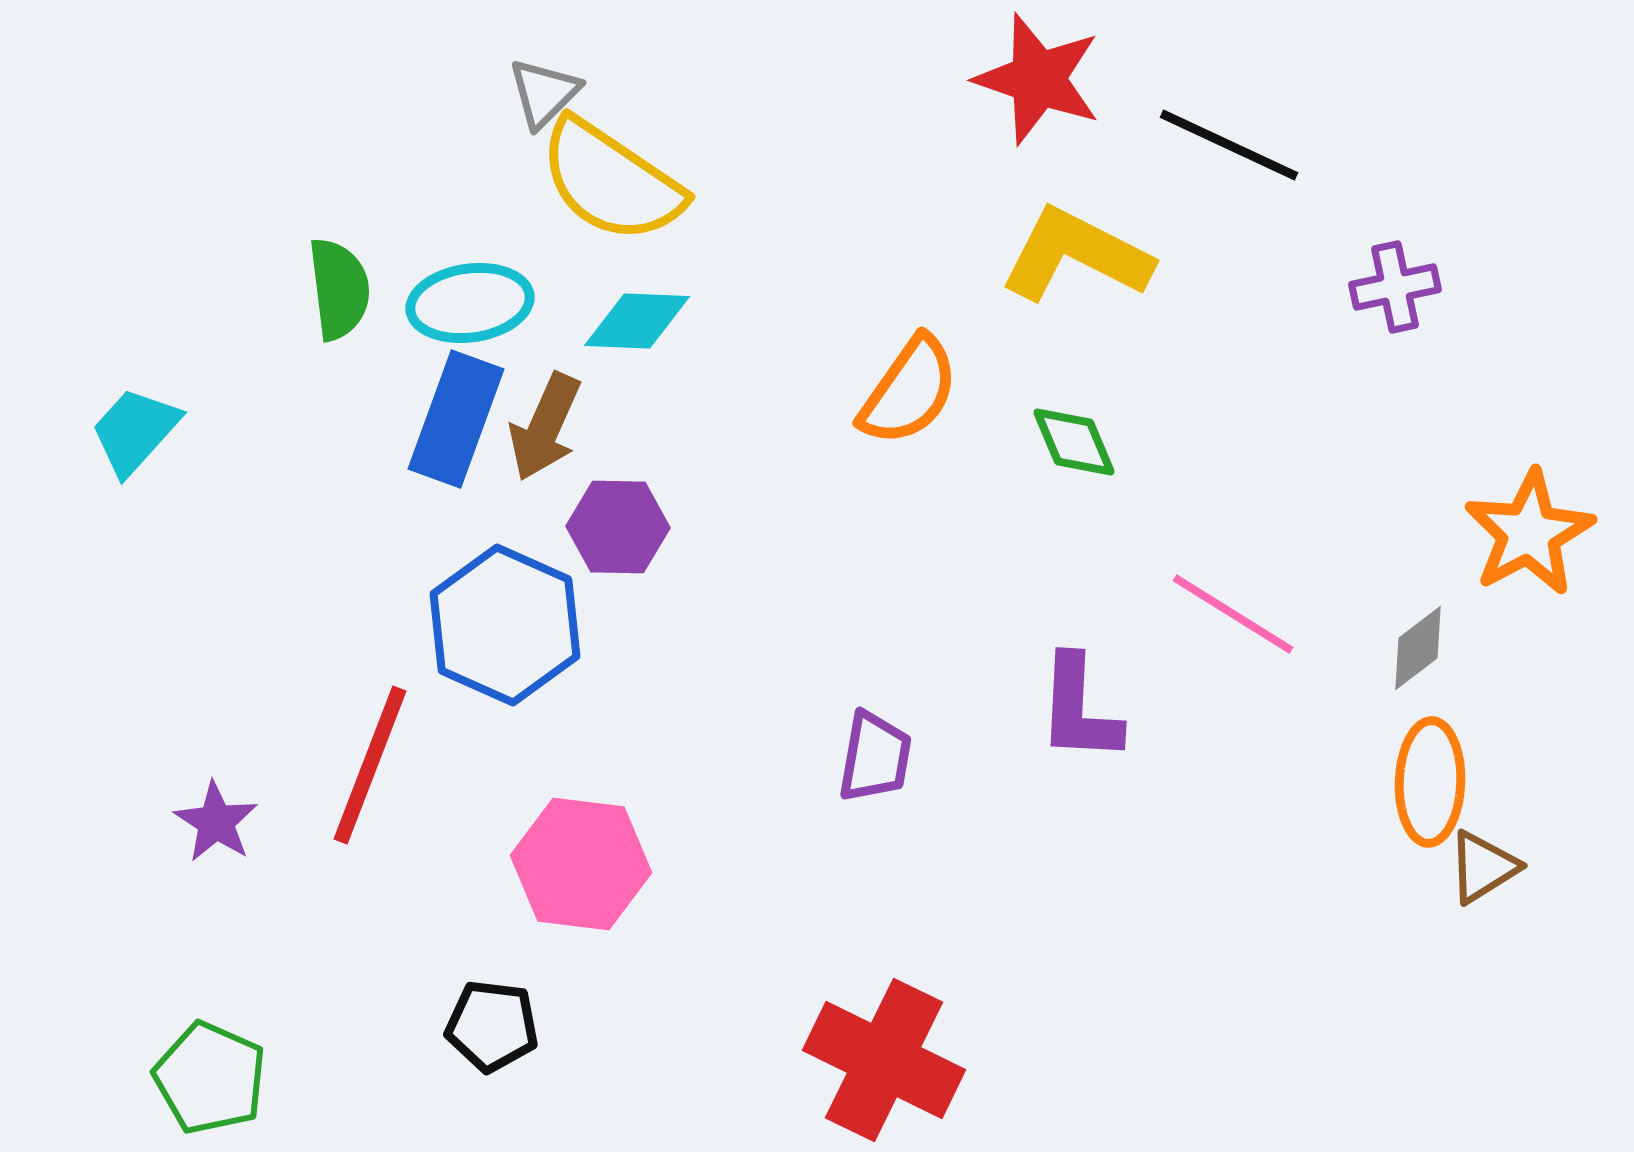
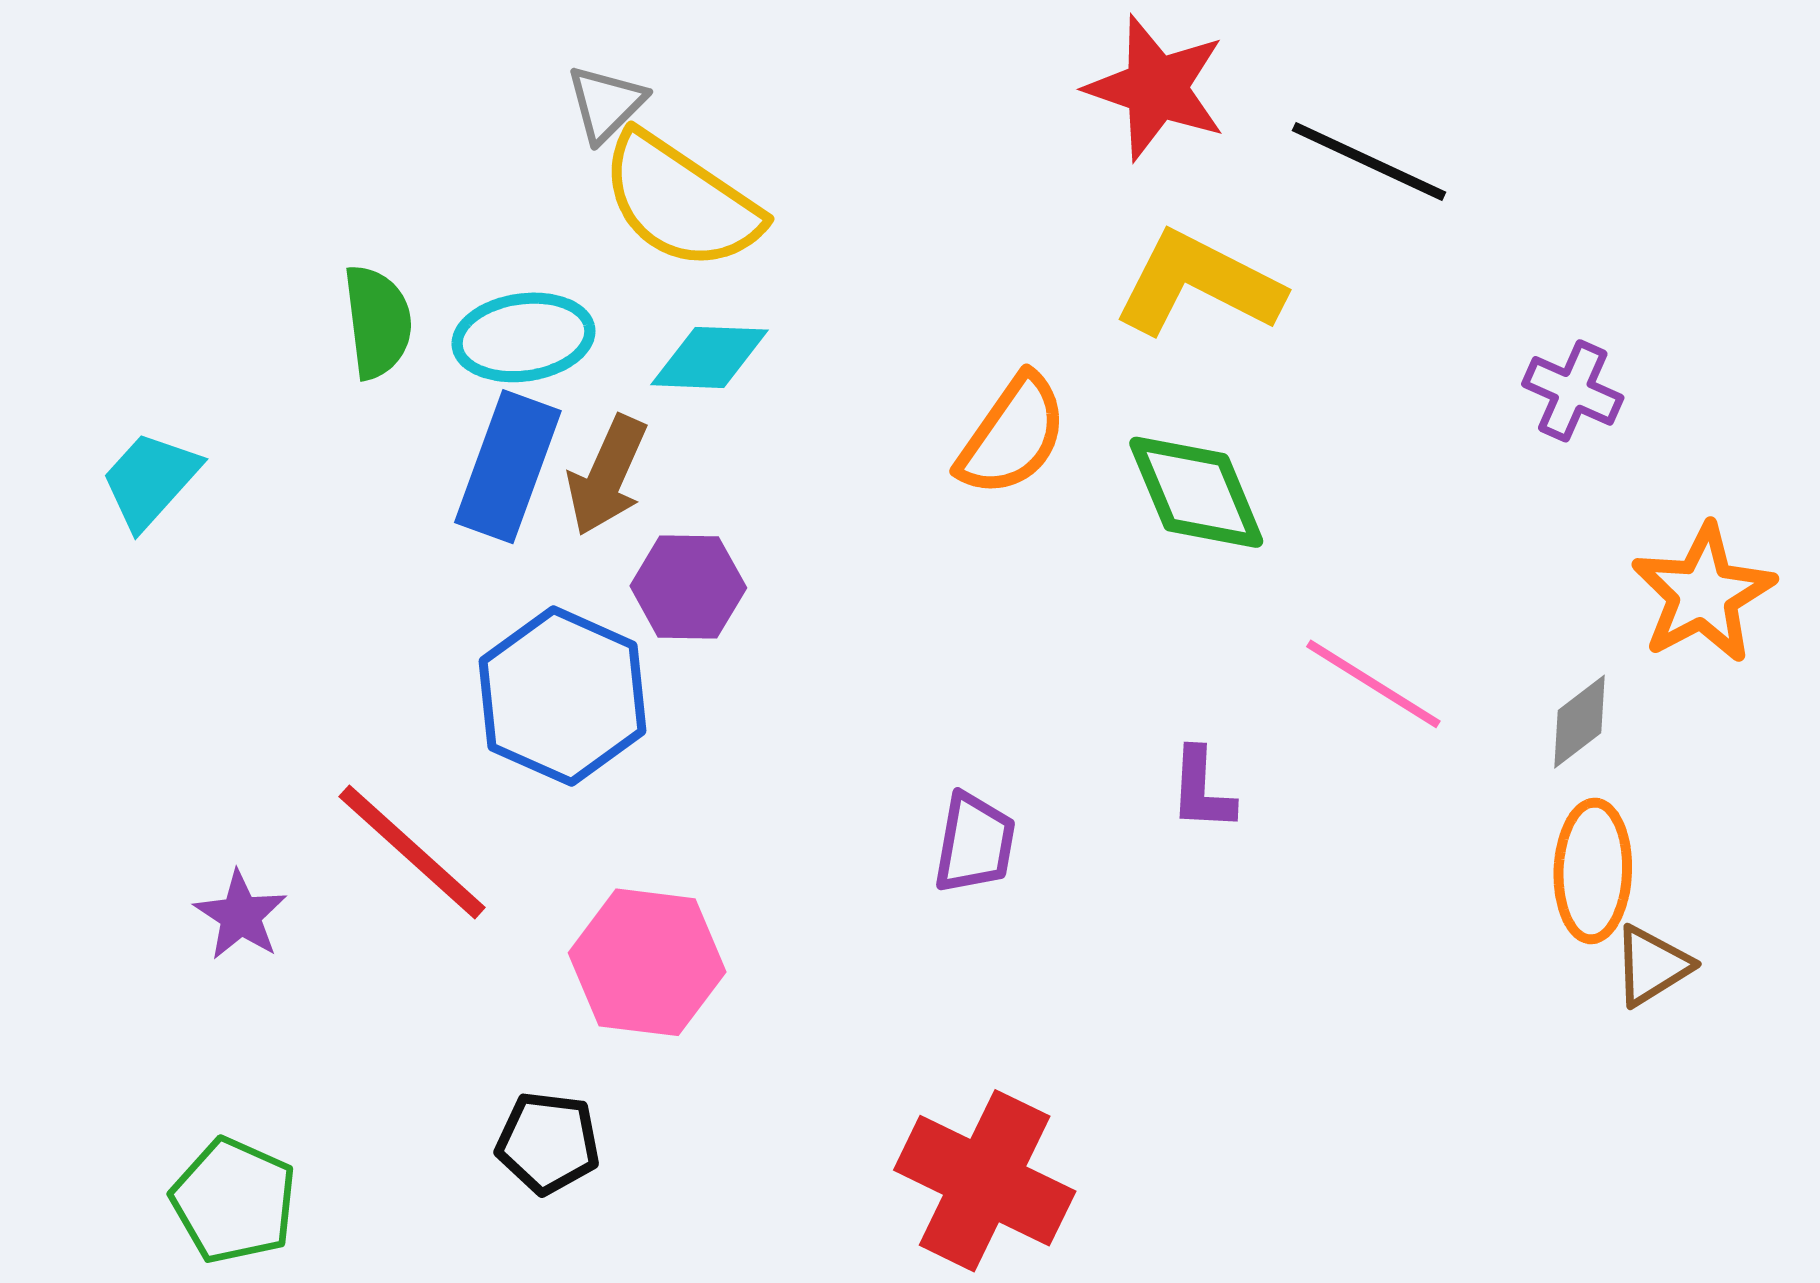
purple cross: (1395, 287) -> (1573, 391), moved, turned 36
green diamond: (1074, 442) -> (1196, 492), size x1.5
purple L-shape: (1079, 709) -> (1202, 790), size x0.7
red line: (370, 765) -> (412, 852), turned -69

